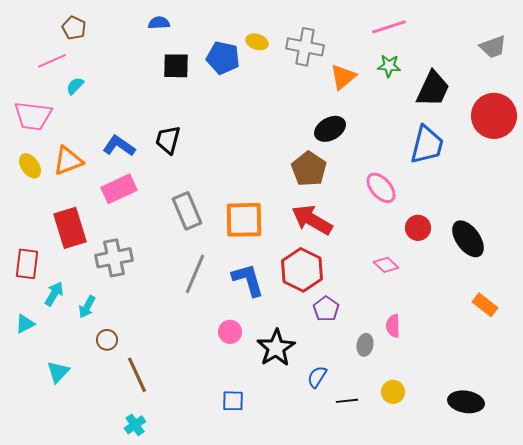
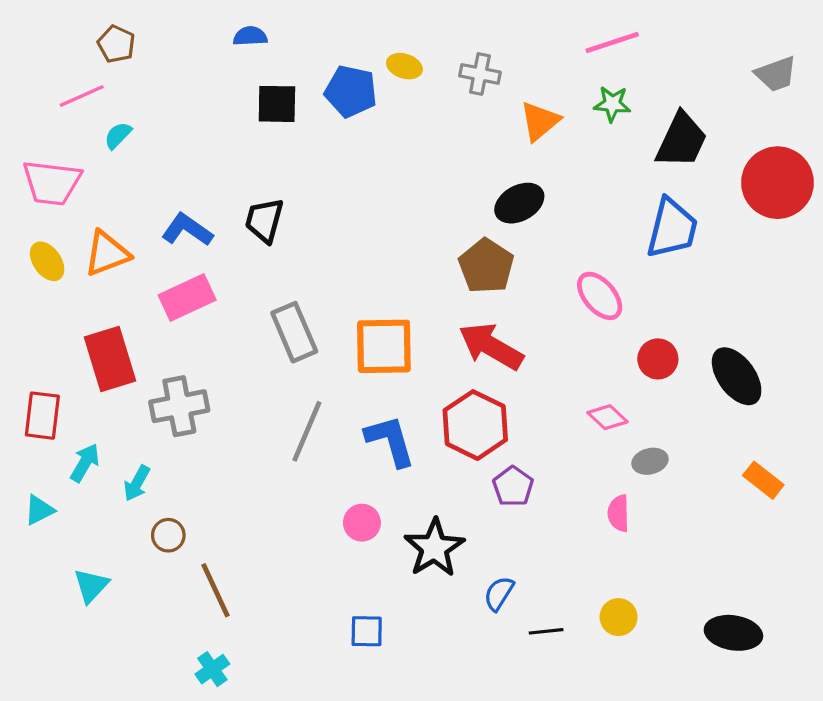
gray cross: (305, 47) -> (480, 74), size x0.7
gray ellipse: (365, 345) -> (650, 461), moved, turned 65

